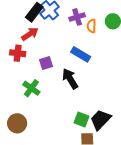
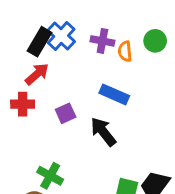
purple cross: (77, 17) -> (102, 41), turned 35
green cross: (31, 88) -> (50, 176), moved

